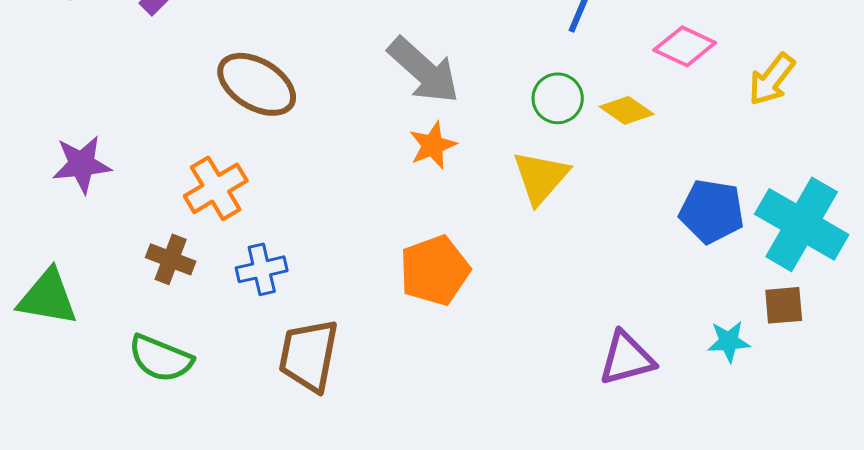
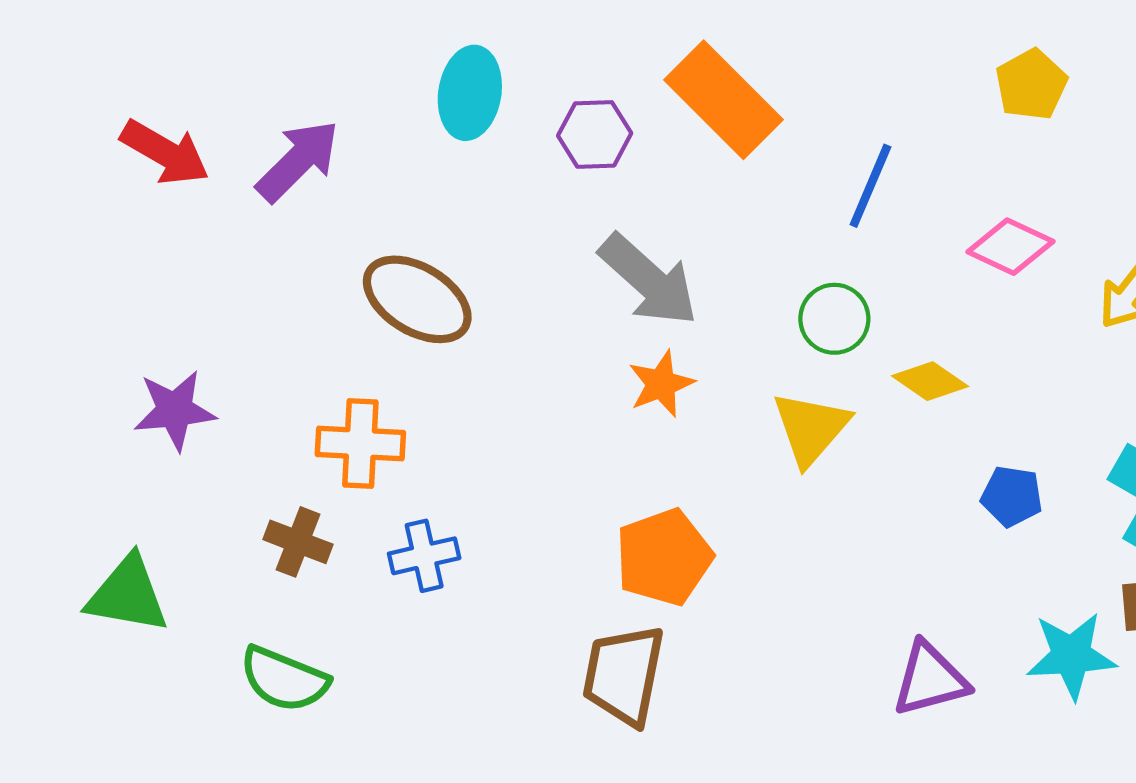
yellow diamond: (627, 110) -> (930, 381), moved
orange cross: (216, 188) -> (360, 444), turned 34
blue pentagon: (712, 211) -> (1012, 496), moved, size x0.7
cyan star: (729, 341) -> (1071, 656), size x1.5
brown trapezoid: (309, 355) -> (624, 675), moved

